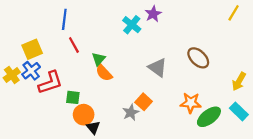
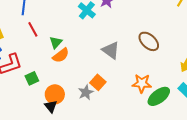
orange semicircle: (104, 73) -> (61, 55), turned -84
green square: (73, 97) -> (32, 78), turned -32
orange circle: (84, 115) -> (55, 94), moved

